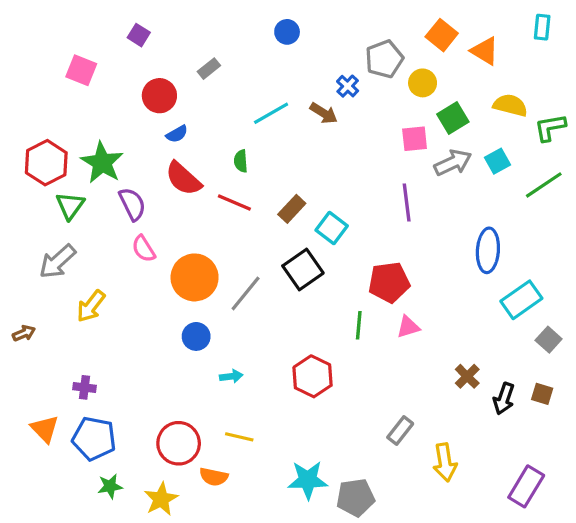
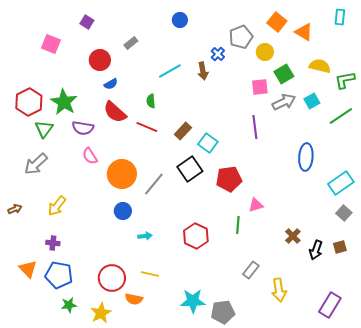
brown arrow: (324, 113) -> (203, 71), turned 48
purple semicircle: (132, 204) -> (83, 128), turned 125
red pentagon: (389, 282) -> (229, 179), moved
cyan rectangle: (521, 300) -> (341, 183), moved
yellow arrow: (91, 306) -> (57, 206), moved
green line: (359, 325) -> (238, 225), moved
brown square: (542, 394) -> (340, 247), turned -32

